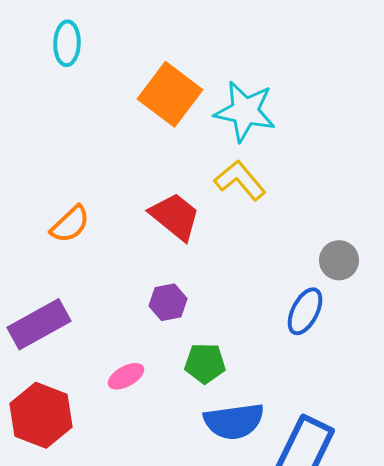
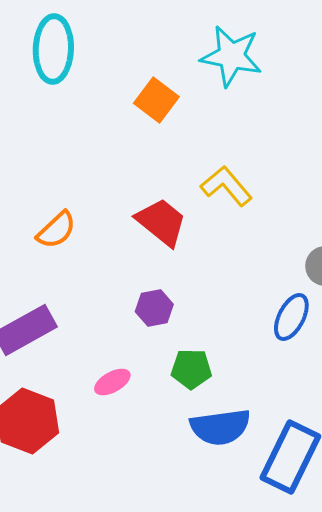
cyan ellipse: (67, 43) -> (53, 49), size x1.5
orange square: (170, 94) -> (156, 100), size x0.7
cyan star: (245, 111) -> (231, 56), moved

